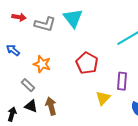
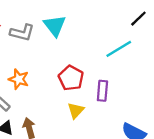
purple rectangle: (122, 81) -> (102, 91), moved
yellow triangle: (103, 98) -> (76, 111), moved

